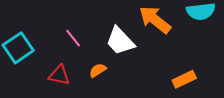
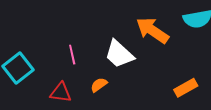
pink line: (73, 38) -> (72, 55), turned 30

